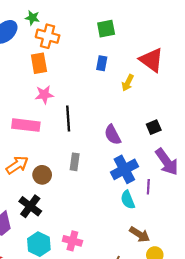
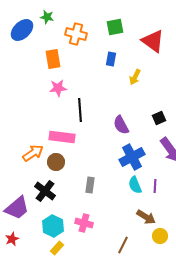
orange cross: (48, 36) -> (76, 34), moved
red triangle: (152, 60) -> (153, 41), moved
pink rectangle: (26, 125) -> (62, 137), moved
gray rectangle: (75, 162) -> (90, 185), moved
purple line: (148, 187) -> (155, 186), moved

